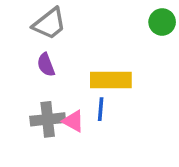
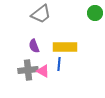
gray trapezoid: (49, 24) -> (41, 14), moved
purple semicircle: (46, 65) -> (34, 46), moved

